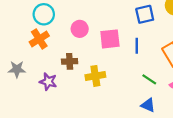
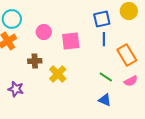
blue line: (137, 46) -> (104, 39), moved
yellow cross: (95, 76) -> (58, 74), turned -36
purple star: (48, 82) -> (16, 89), moved

